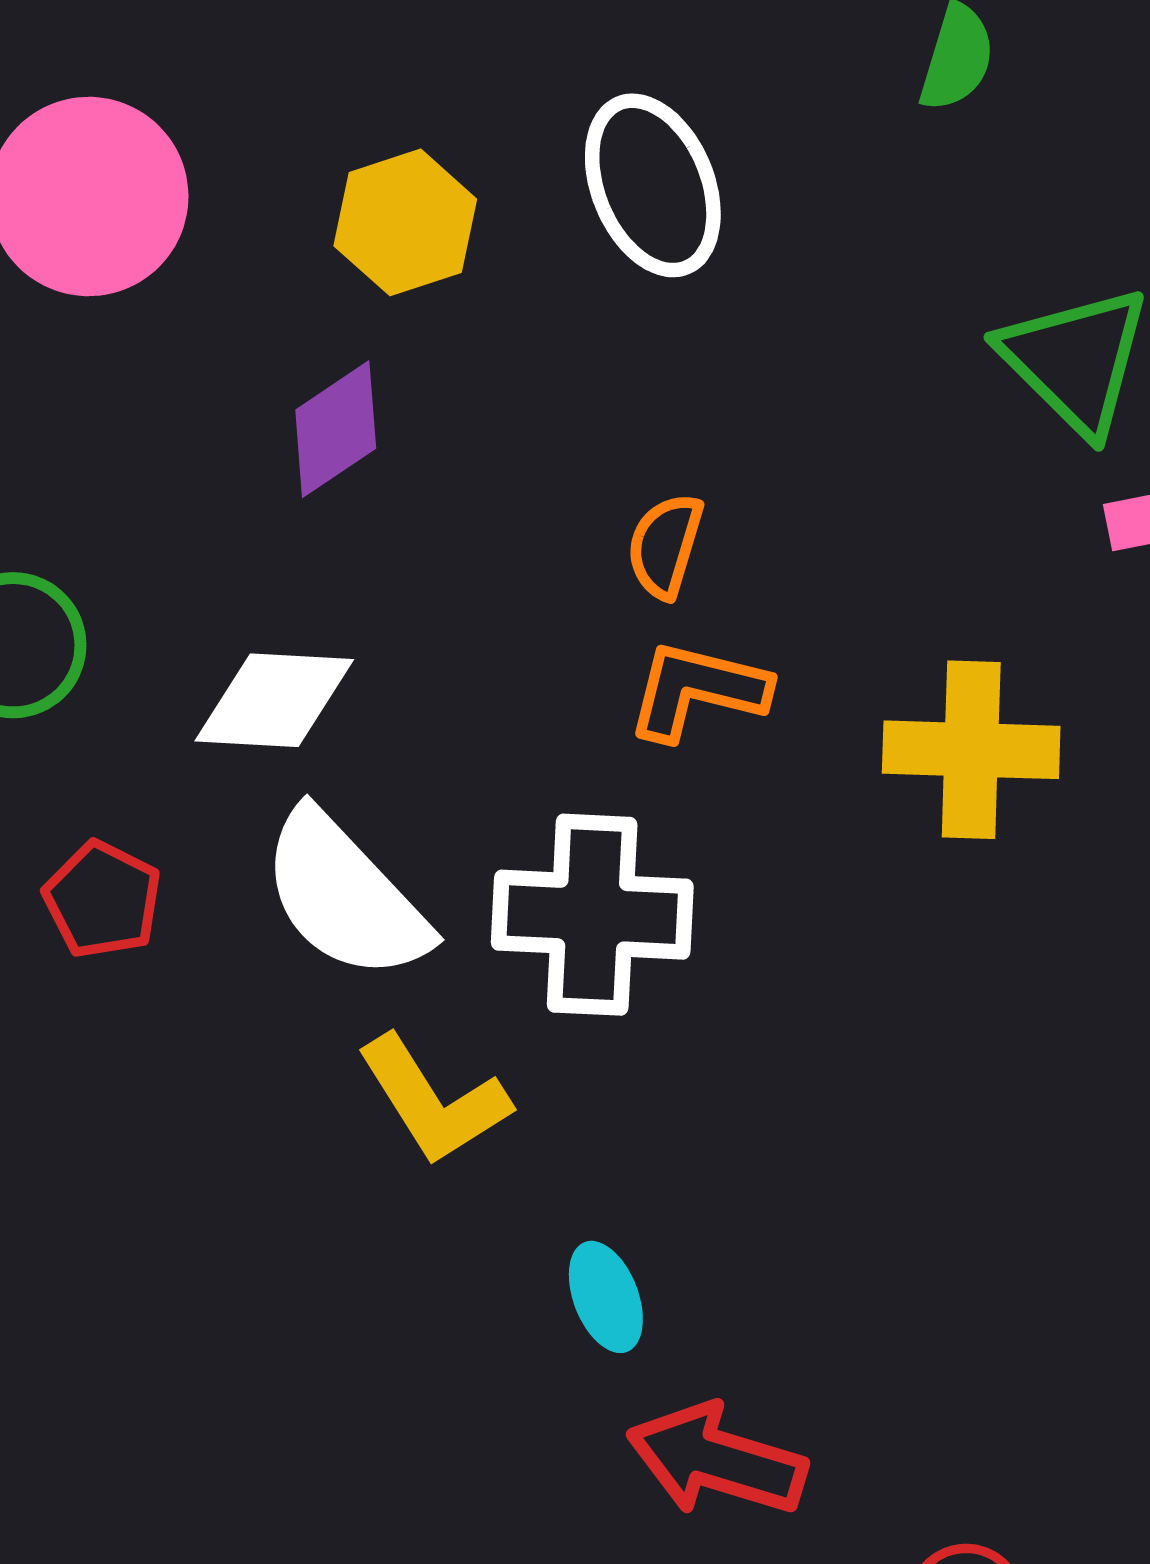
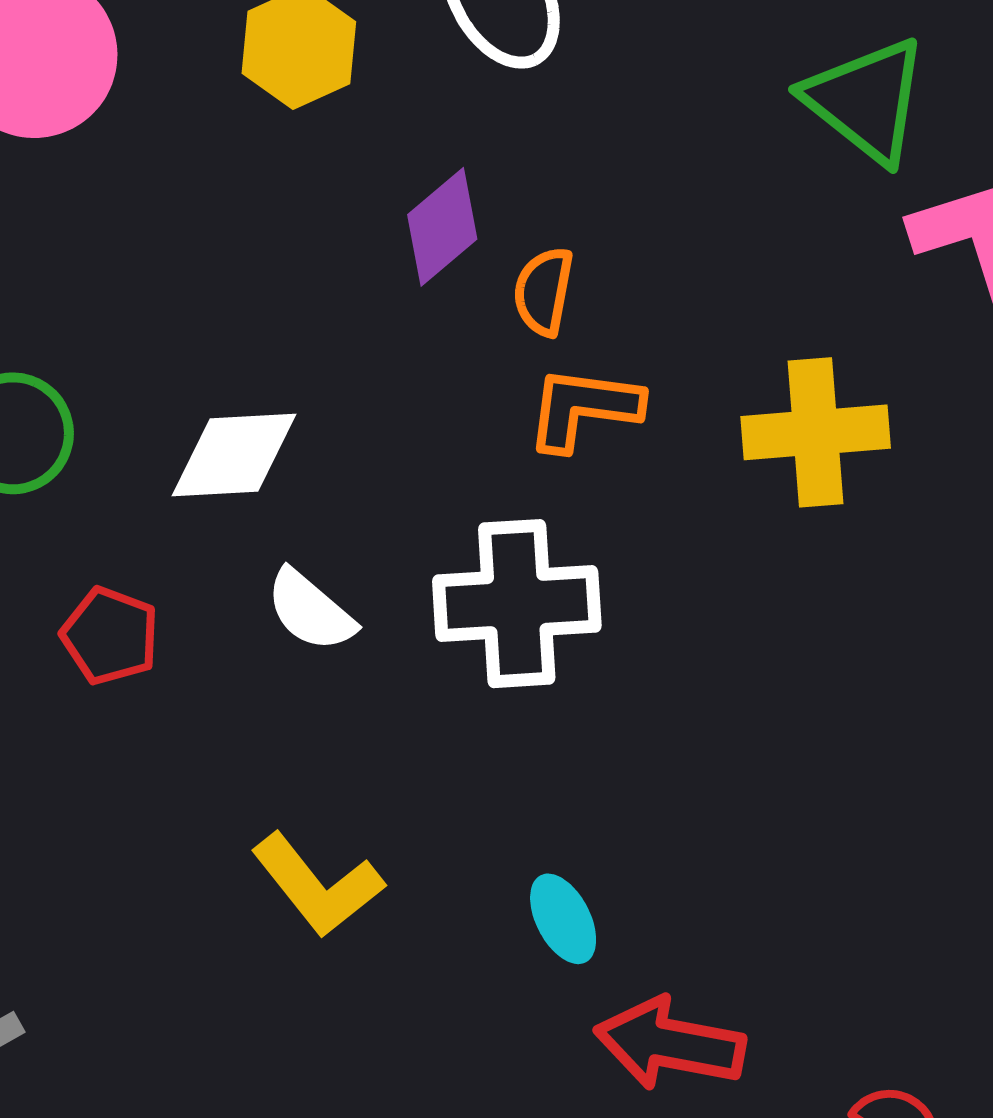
purple diamond: (336, 429) -> (442, 227), moved
white semicircle: (345, 896) -> (310, 611), size x0.6
yellow L-shape: (433, 1100) -> (317, 885), moved

